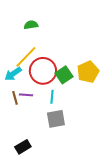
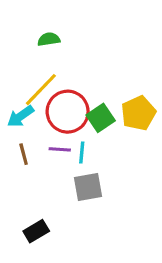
purple line: (26, 95) -> (60, 149), moved

